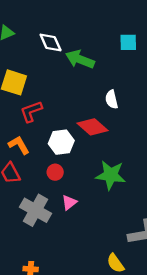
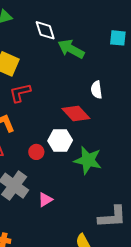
white hexagon: (61, 142) -> (60, 140), moved
pink triangle: (69, 202) -> (45, 200), moved

